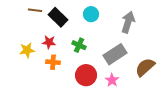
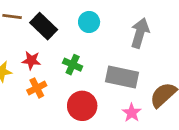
gray rectangle: (115, 54) -> (122, 77), turned 45
orange cross: (53, 62) -> (37, 88), turned -32
pink star: (112, 80) -> (132, 113), moved

